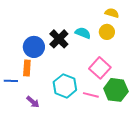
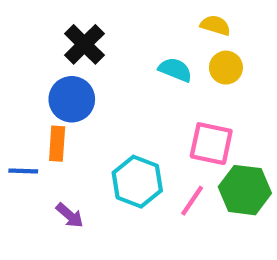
yellow semicircle: (112, 13) -> (215, 25), moved
black cross: (59, 39) -> (84, 44), moved
pink square: (100, 68) -> (211, 144), turned -30
pink line: (91, 95) -> (192, 201), turned -70

